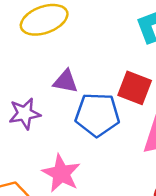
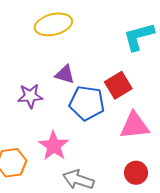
red square: (135, 88) -> (118, 85), turned 32

